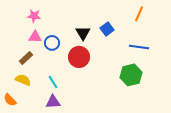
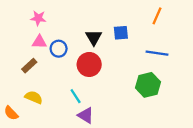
blue square: (107, 29) -> (121, 33), turned 32
yellow semicircle: (23, 80) -> (34, 97), moved
cyan line: (53, 82) -> (76, 96), moved
purple triangle: (53, 102) -> (86, 115), moved, turned 35

